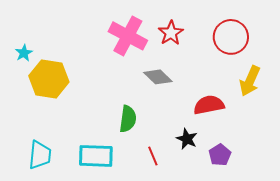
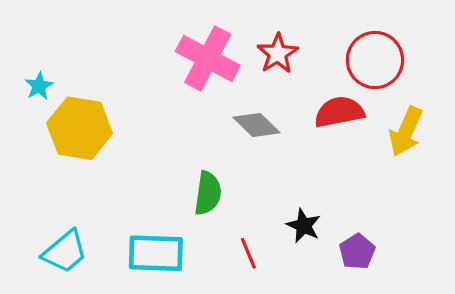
red semicircle: (209, 105) -> (339, 112), moved
cyan trapezoid: (40, 155) -> (65, 252), turned 44

